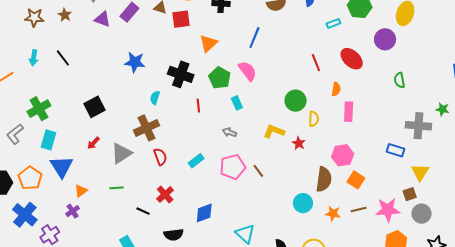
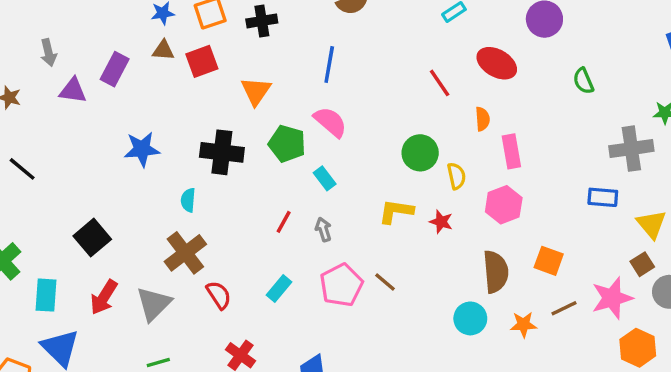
red line: (198, 106) -> (284, 222), moved, turned 48
gray arrow: (229, 132) -> (323, 229), turned 64
cyan rectangle: (48, 140) -> (46, 295), moved
red arrow: (93, 143) -> (104, 297), size x1.5
pink hexagon: (343, 155) -> (504, 205), moved

